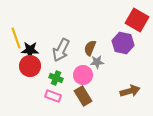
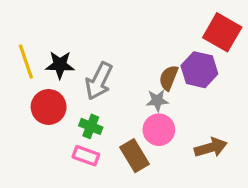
brown semicircle: (90, 48) -> (169, 78), moved
black star: (30, 50) -> (60, 65), moved
pink circle: (83, 75) -> (159, 130), moved

